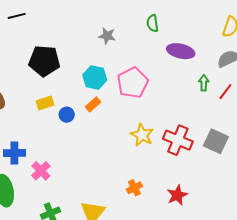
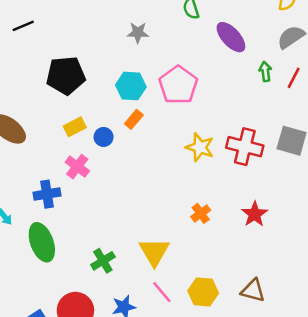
purple ellipse: (181, 51) -> (231, 37), turned 44
pink cross: (41, 171) -> (77, 167), moved

